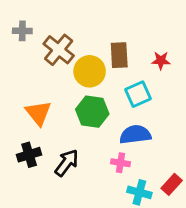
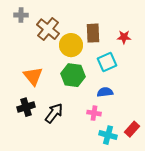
blue semicircle: (135, 135) -> (105, 92), size x0.7

